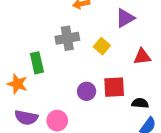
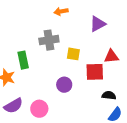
yellow square: (102, 46) -> (73, 54), moved, turned -32
red square: (114, 87) -> (95, 72), moved
purple semicircle: (26, 118) -> (13, 106), turned -42

